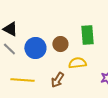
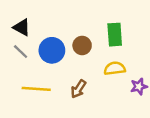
yellow semicircle: (77, 63) -> (115, 68), moved

